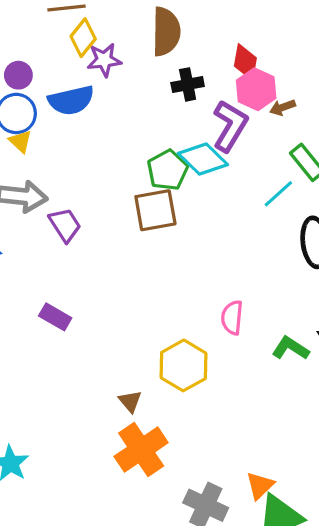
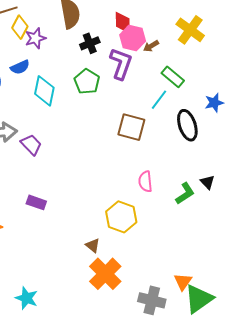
blue semicircle: (71, 100) -> (20, 67), size x0.7
cyan diamond: (203, 159) -> (44, 91), moved, turned 68
green pentagon: (168, 170) -> (87, 82), moved
brown square: (155, 210) -> (131, 127), moved, turned 36
green L-shape: (290, 348) -> (185, 193), turned 125

